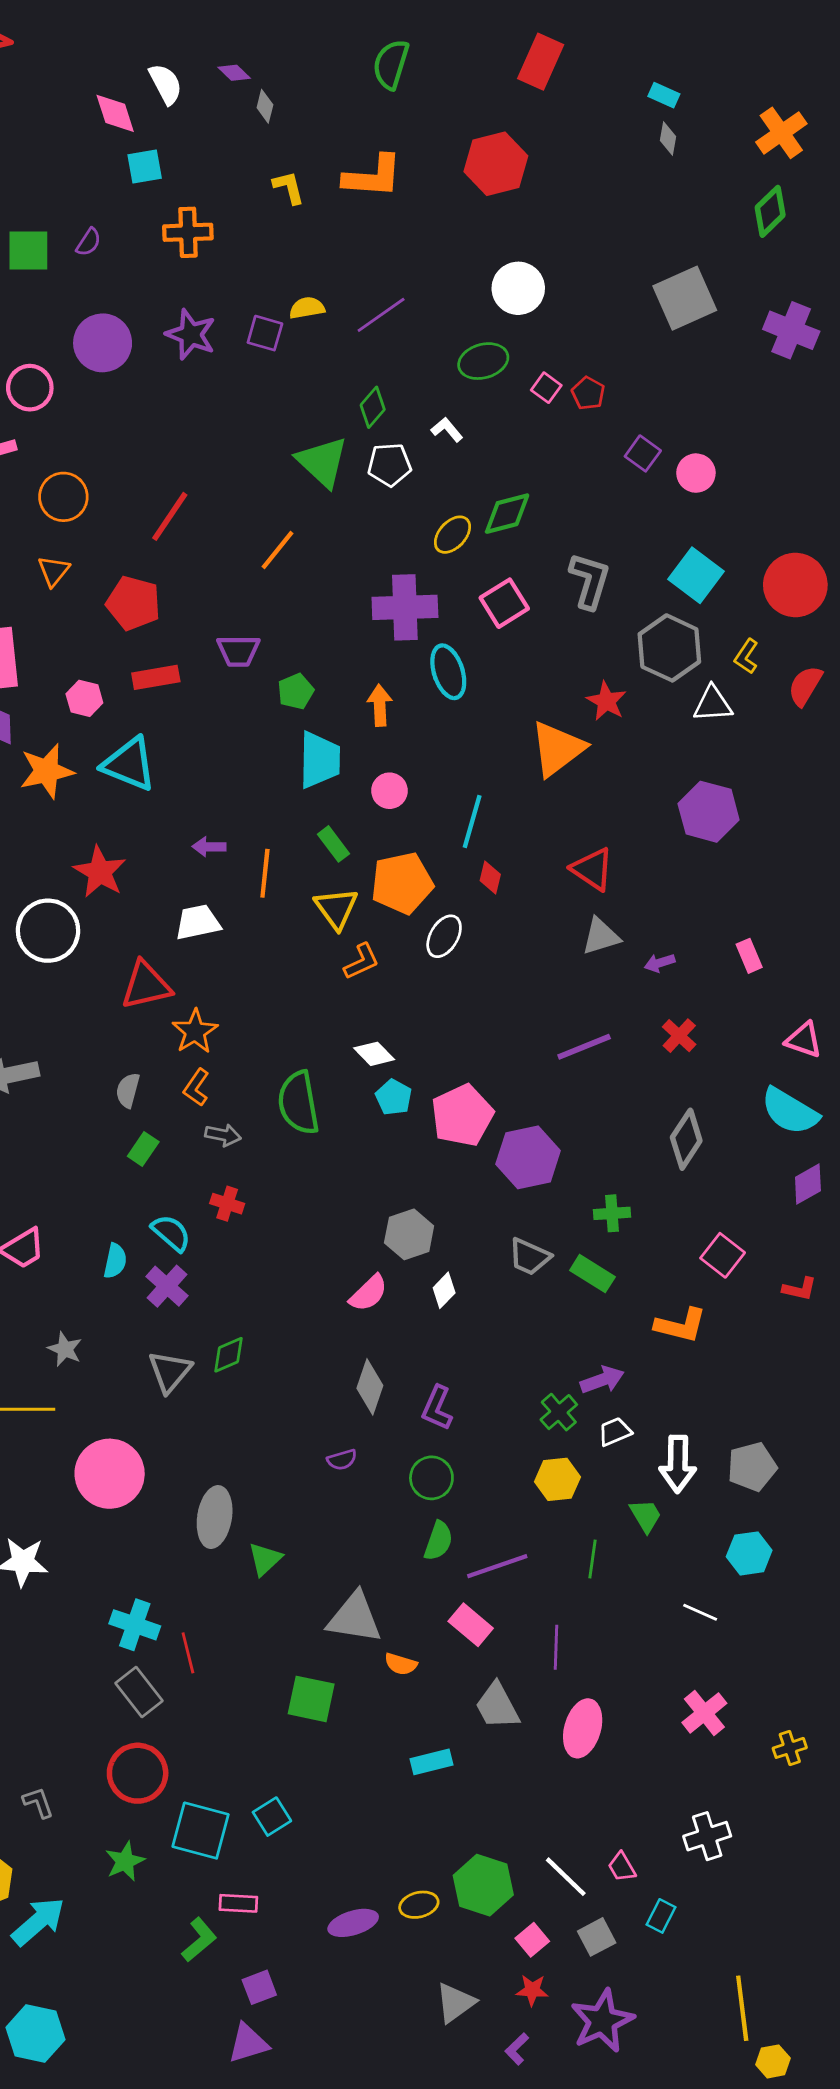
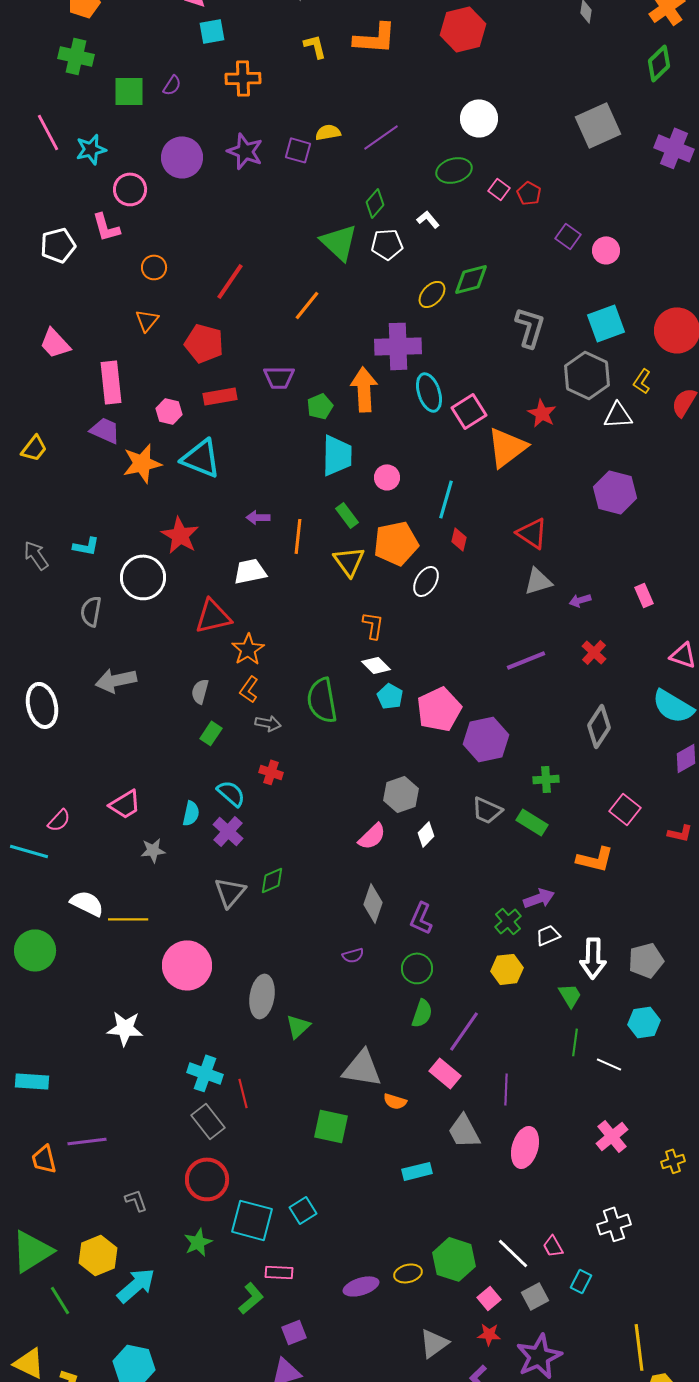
orange circle: (63, 497) -> (154, 267), size x0.7
cyan square: (696, 575) -> (606, 323), turned 33
pink square: (504, 603) -> (469, 411), moved
orange arrow: (380, 705) -> (364, 389), moved, size x1.5
orange L-shape: (362, 961) -> (373, 625), moved, turned -56
gray star: (65, 1349) -> (153, 850), moved, turned -30
green line: (592, 1559) -> (575, 1042), moved
purple line: (497, 1566) -> (464, 1031), turned -36

